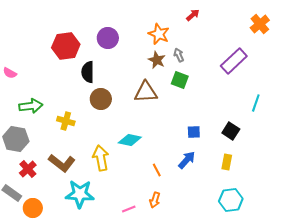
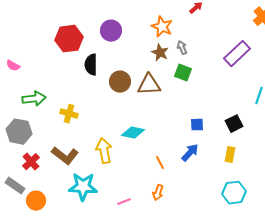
brown circle: (101, 99) -> (120, 82), moved
black square: (231, 131) -> (234, 124), turned 30
pink line: (129, 209) -> (124, 202), moved

